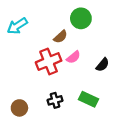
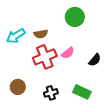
cyan arrow: (17, 26) -> (16, 36), moved
brown semicircle: (60, 37) -> (41, 34), moved, turned 32
brown circle: (19, 108) -> (18, 87), moved

